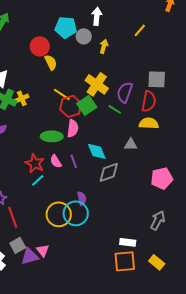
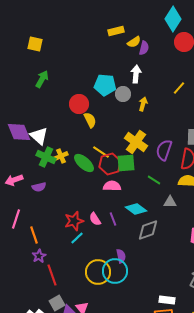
green square: (87, 105) -> (126, 163), turned 30
green line: (115, 109) -> (154, 180), moved
pink semicircle: (73, 128) -> (112, 186), turned -96
green ellipse: (52, 136) -> (84, 163), moved, turned 40
cyan diamond: (97, 151) -> (136, 209), turned -30
red star: (35, 163) -> (74, 221), turned 30

